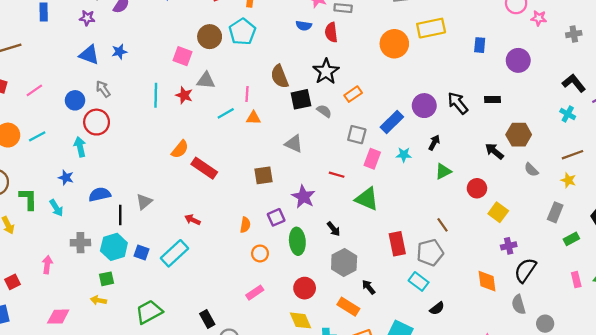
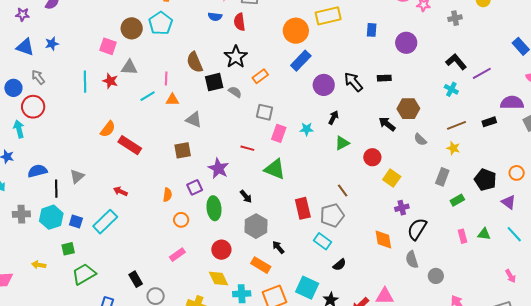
blue rectangle: (392, 122) -> (301, 61), moved
gray triangle: (294, 144) -> (194, 120), moved
green square: (107, 279) -> (68, 249), moved

